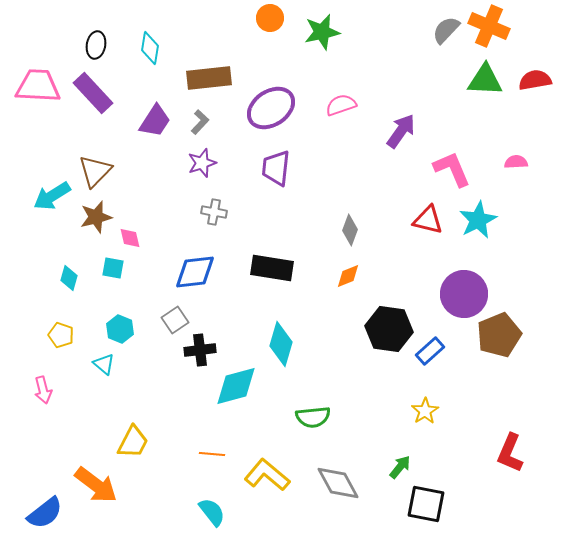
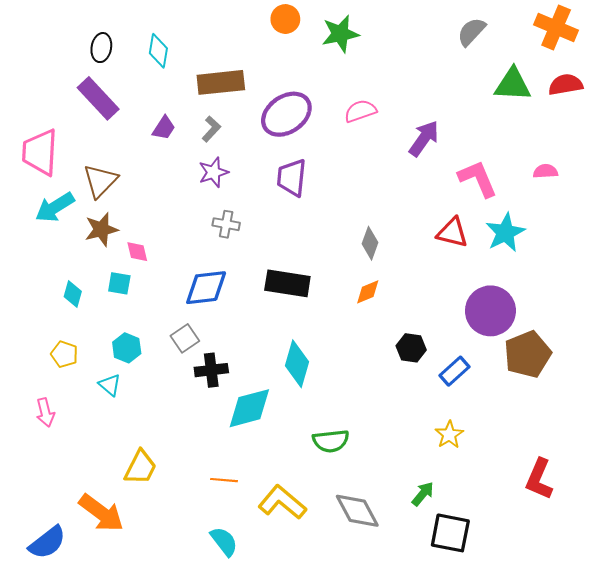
orange cross: (489, 26) -> (556, 27), moved
pink trapezoid: (38, 86) -> (40, 152), moved, turned -90
purple trapezoid: (155, 121) -> (164, 128), size x0.7
black hexagon: (389, 329) -> (411, 348), size x0.6

